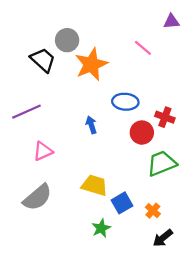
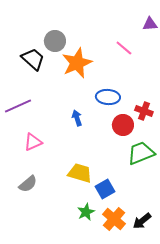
gray semicircle: (37, 197) -> (28, 184), size x0.7
orange cross: (153, 211) -> (114, 219), moved, size x1.6

